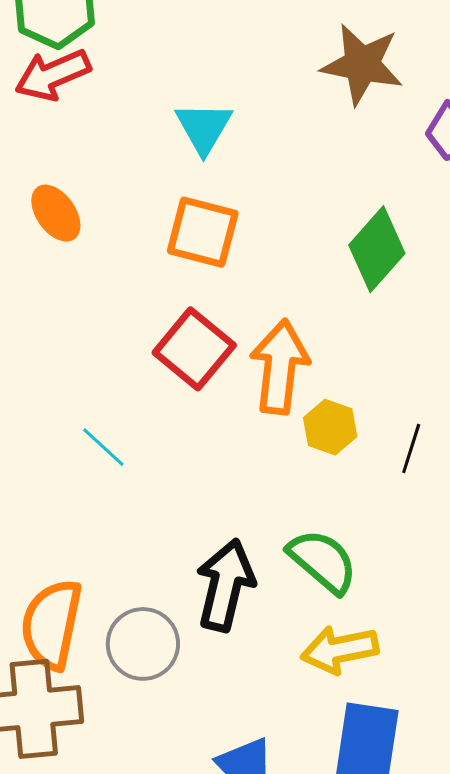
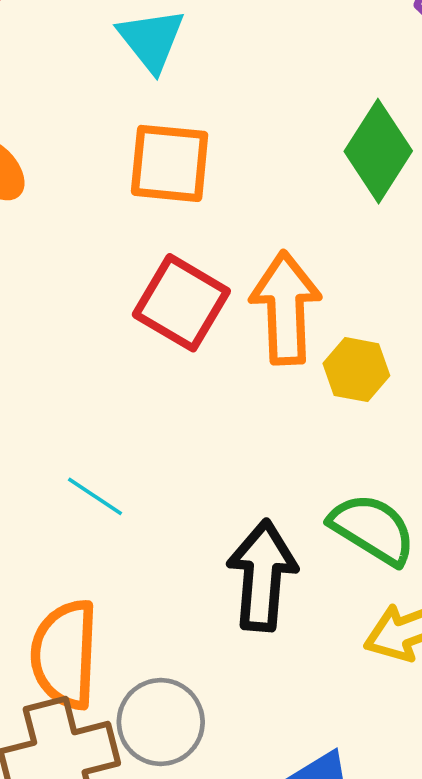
cyan line: (103, 447) -> (95, 496), moved
gray circle: (143, 644) -> (161, 722), moved

